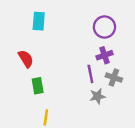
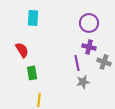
purple cross: (104, 55) -> (89, 47), turned 32
gray cross: (114, 77) -> (104, 62), moved

